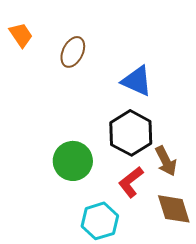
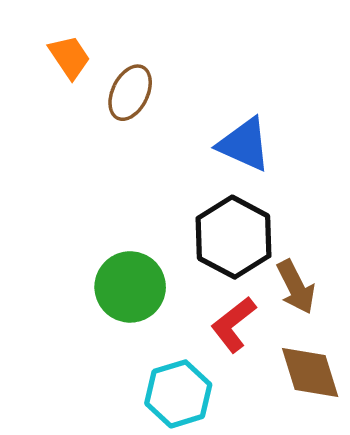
orange trapezoid: (21, 35) -> (70, 57), moved

